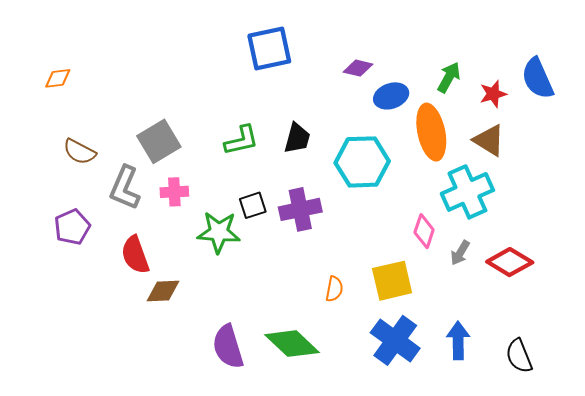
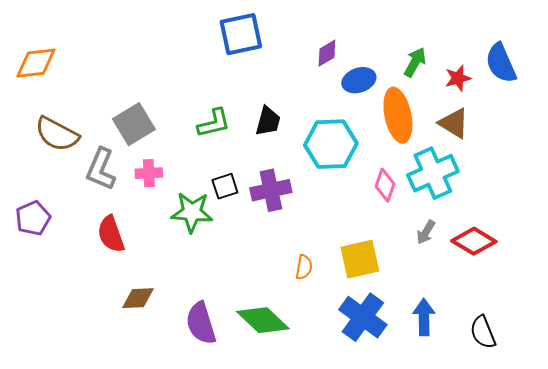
purple diamond: (358, 68) -> (327, 53), turned -44
orange diamond: (58, 78) -> (36, 63), size x1.6
brown semicircle: (79, 152) -> (57, 134), size x1.4
purple pentagon: (72, 227) -> (33, 218), moved
pink diamond: (424, 231) -> (385, 185), moved
brown diamond: (163, 291) -> (138, 298), moved

